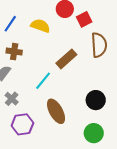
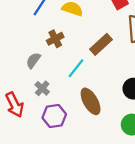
brown cross: (14, 52) -> (55, 39), moved, turned -35

